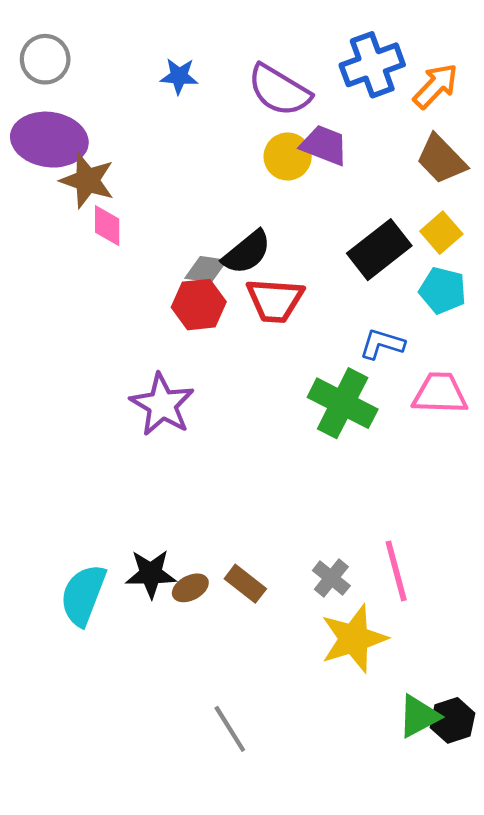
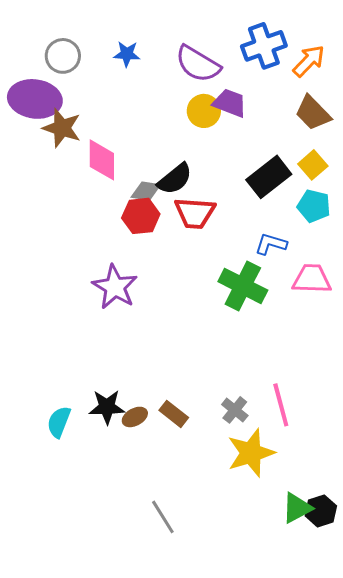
gray circle: (45, 59) -> (63, 56), moved
pink diamond: (107, 226) -> (102, 160), moved, size x1.4
cyan semicircle: (83, 595) -> (59, 422), size x0.7

